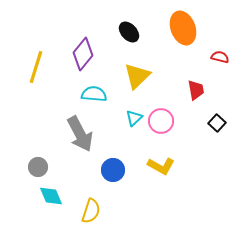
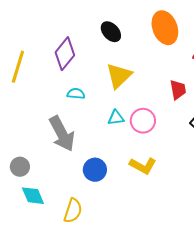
cyan semicircle: (94, 94) -> (76, 94), size x0.7
cyan triangle: (134, 118) -> (116, 118), turned 36

